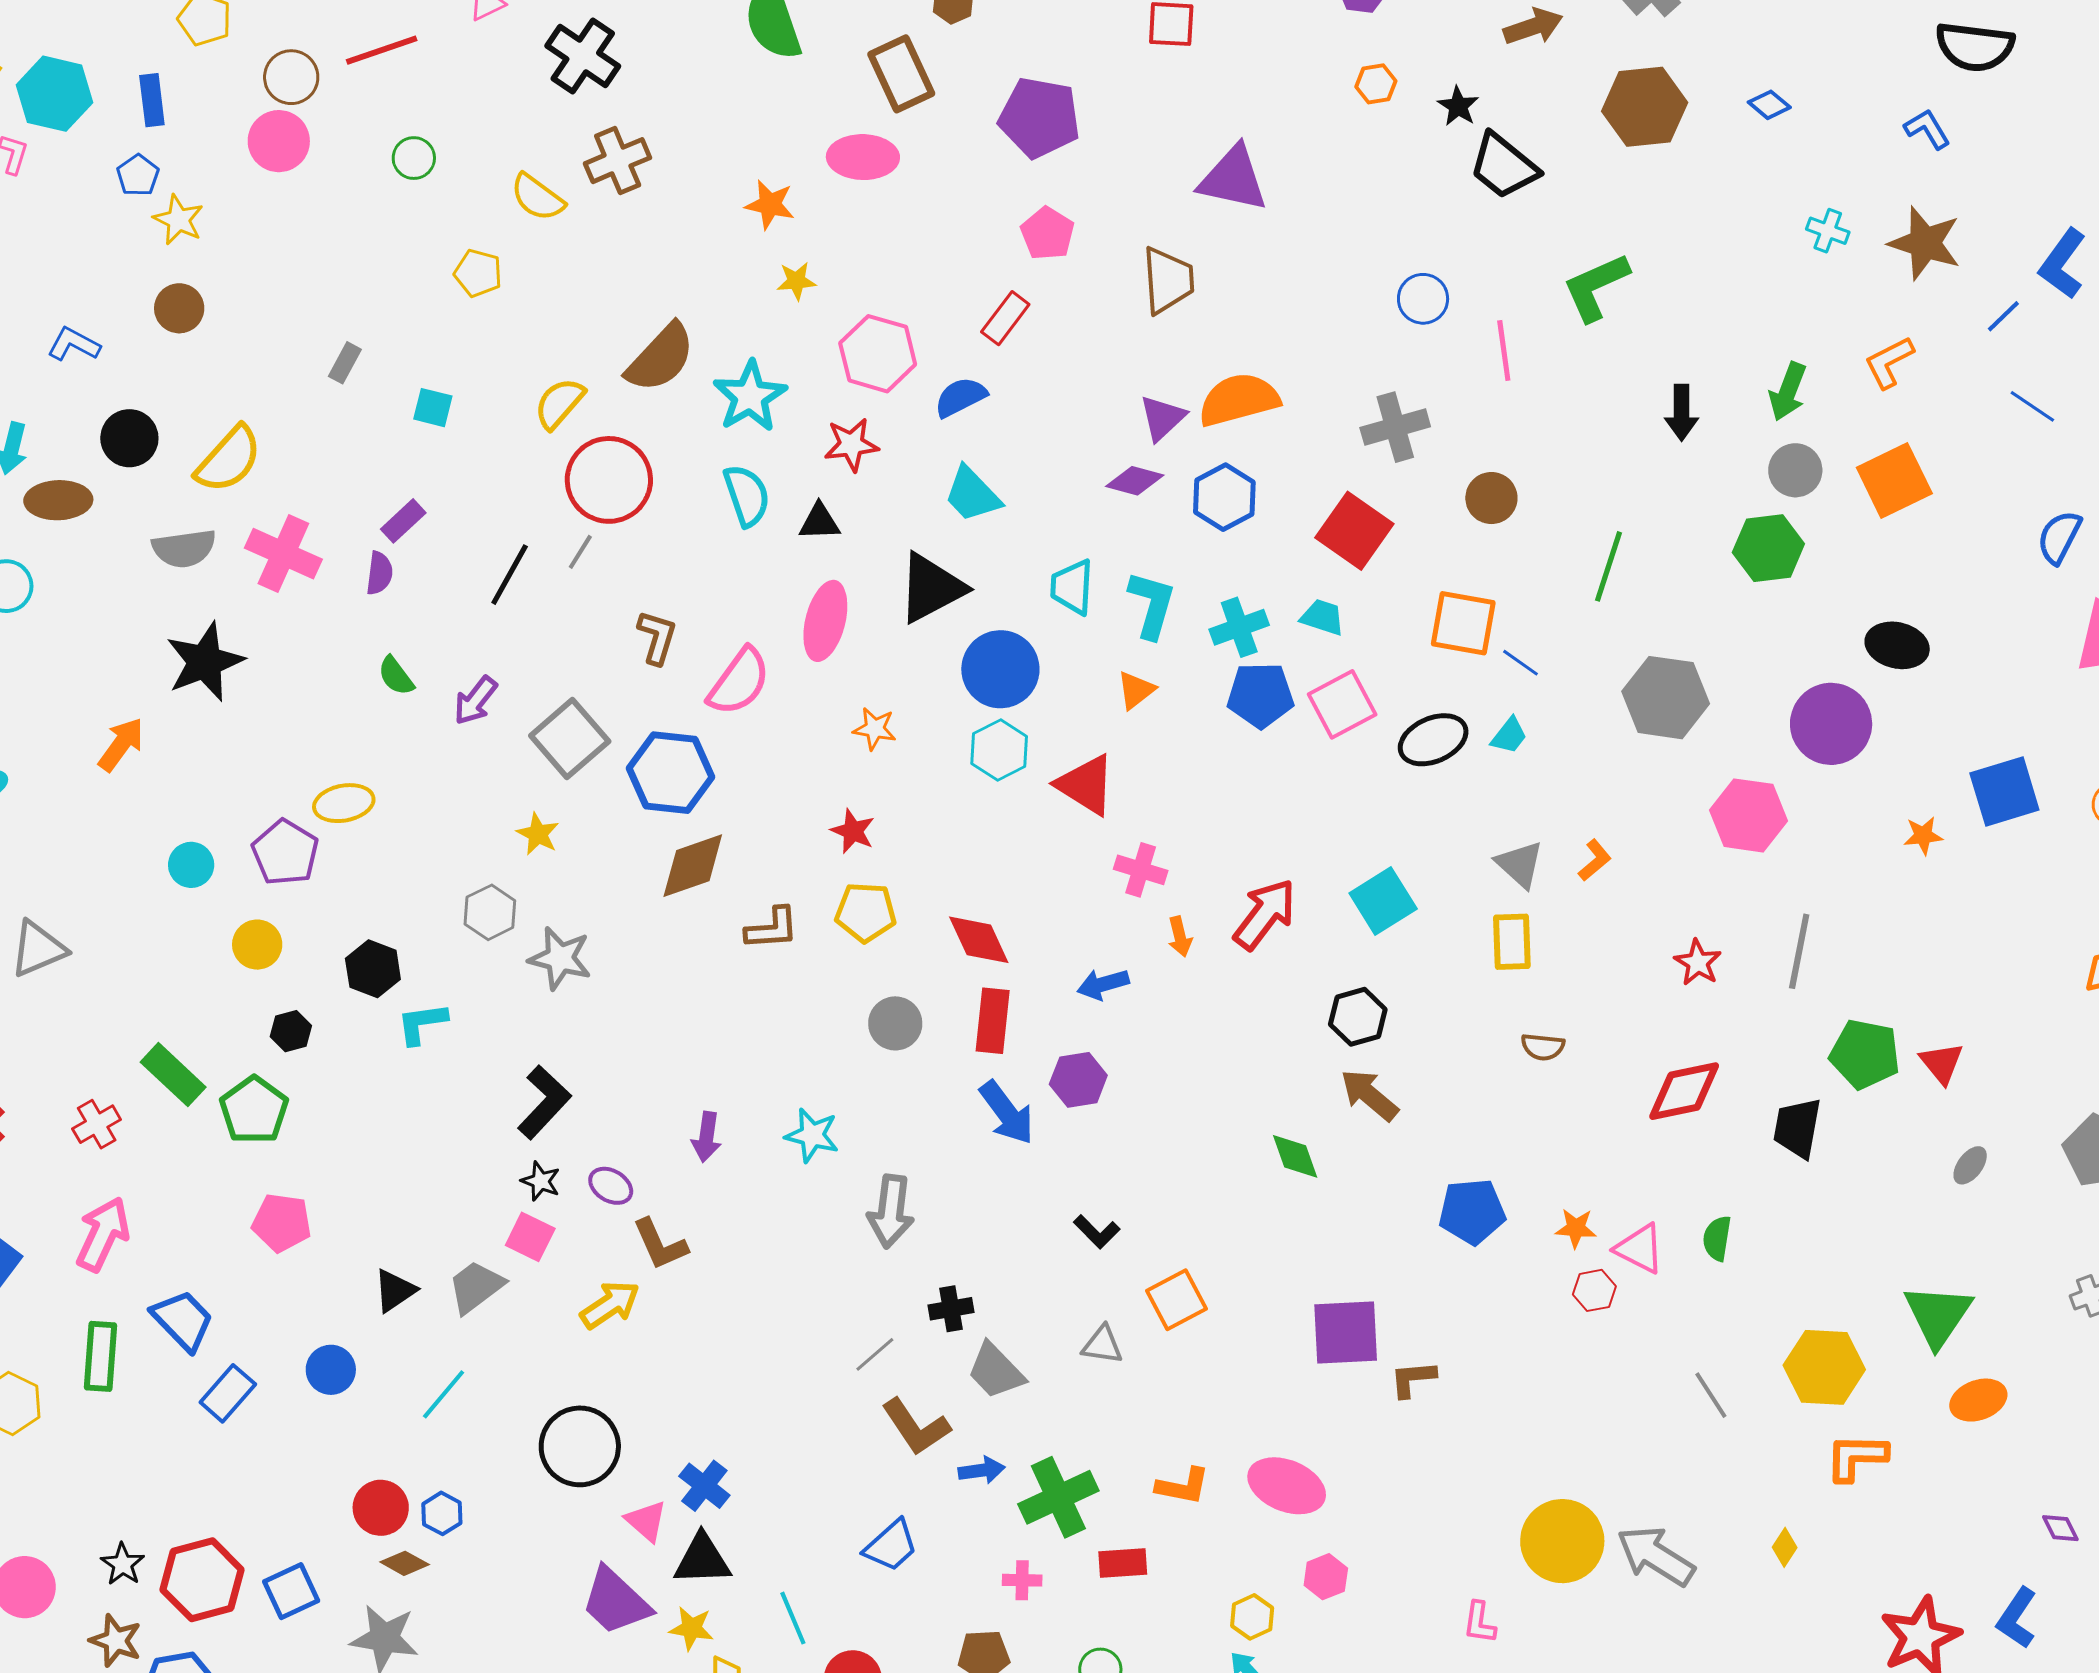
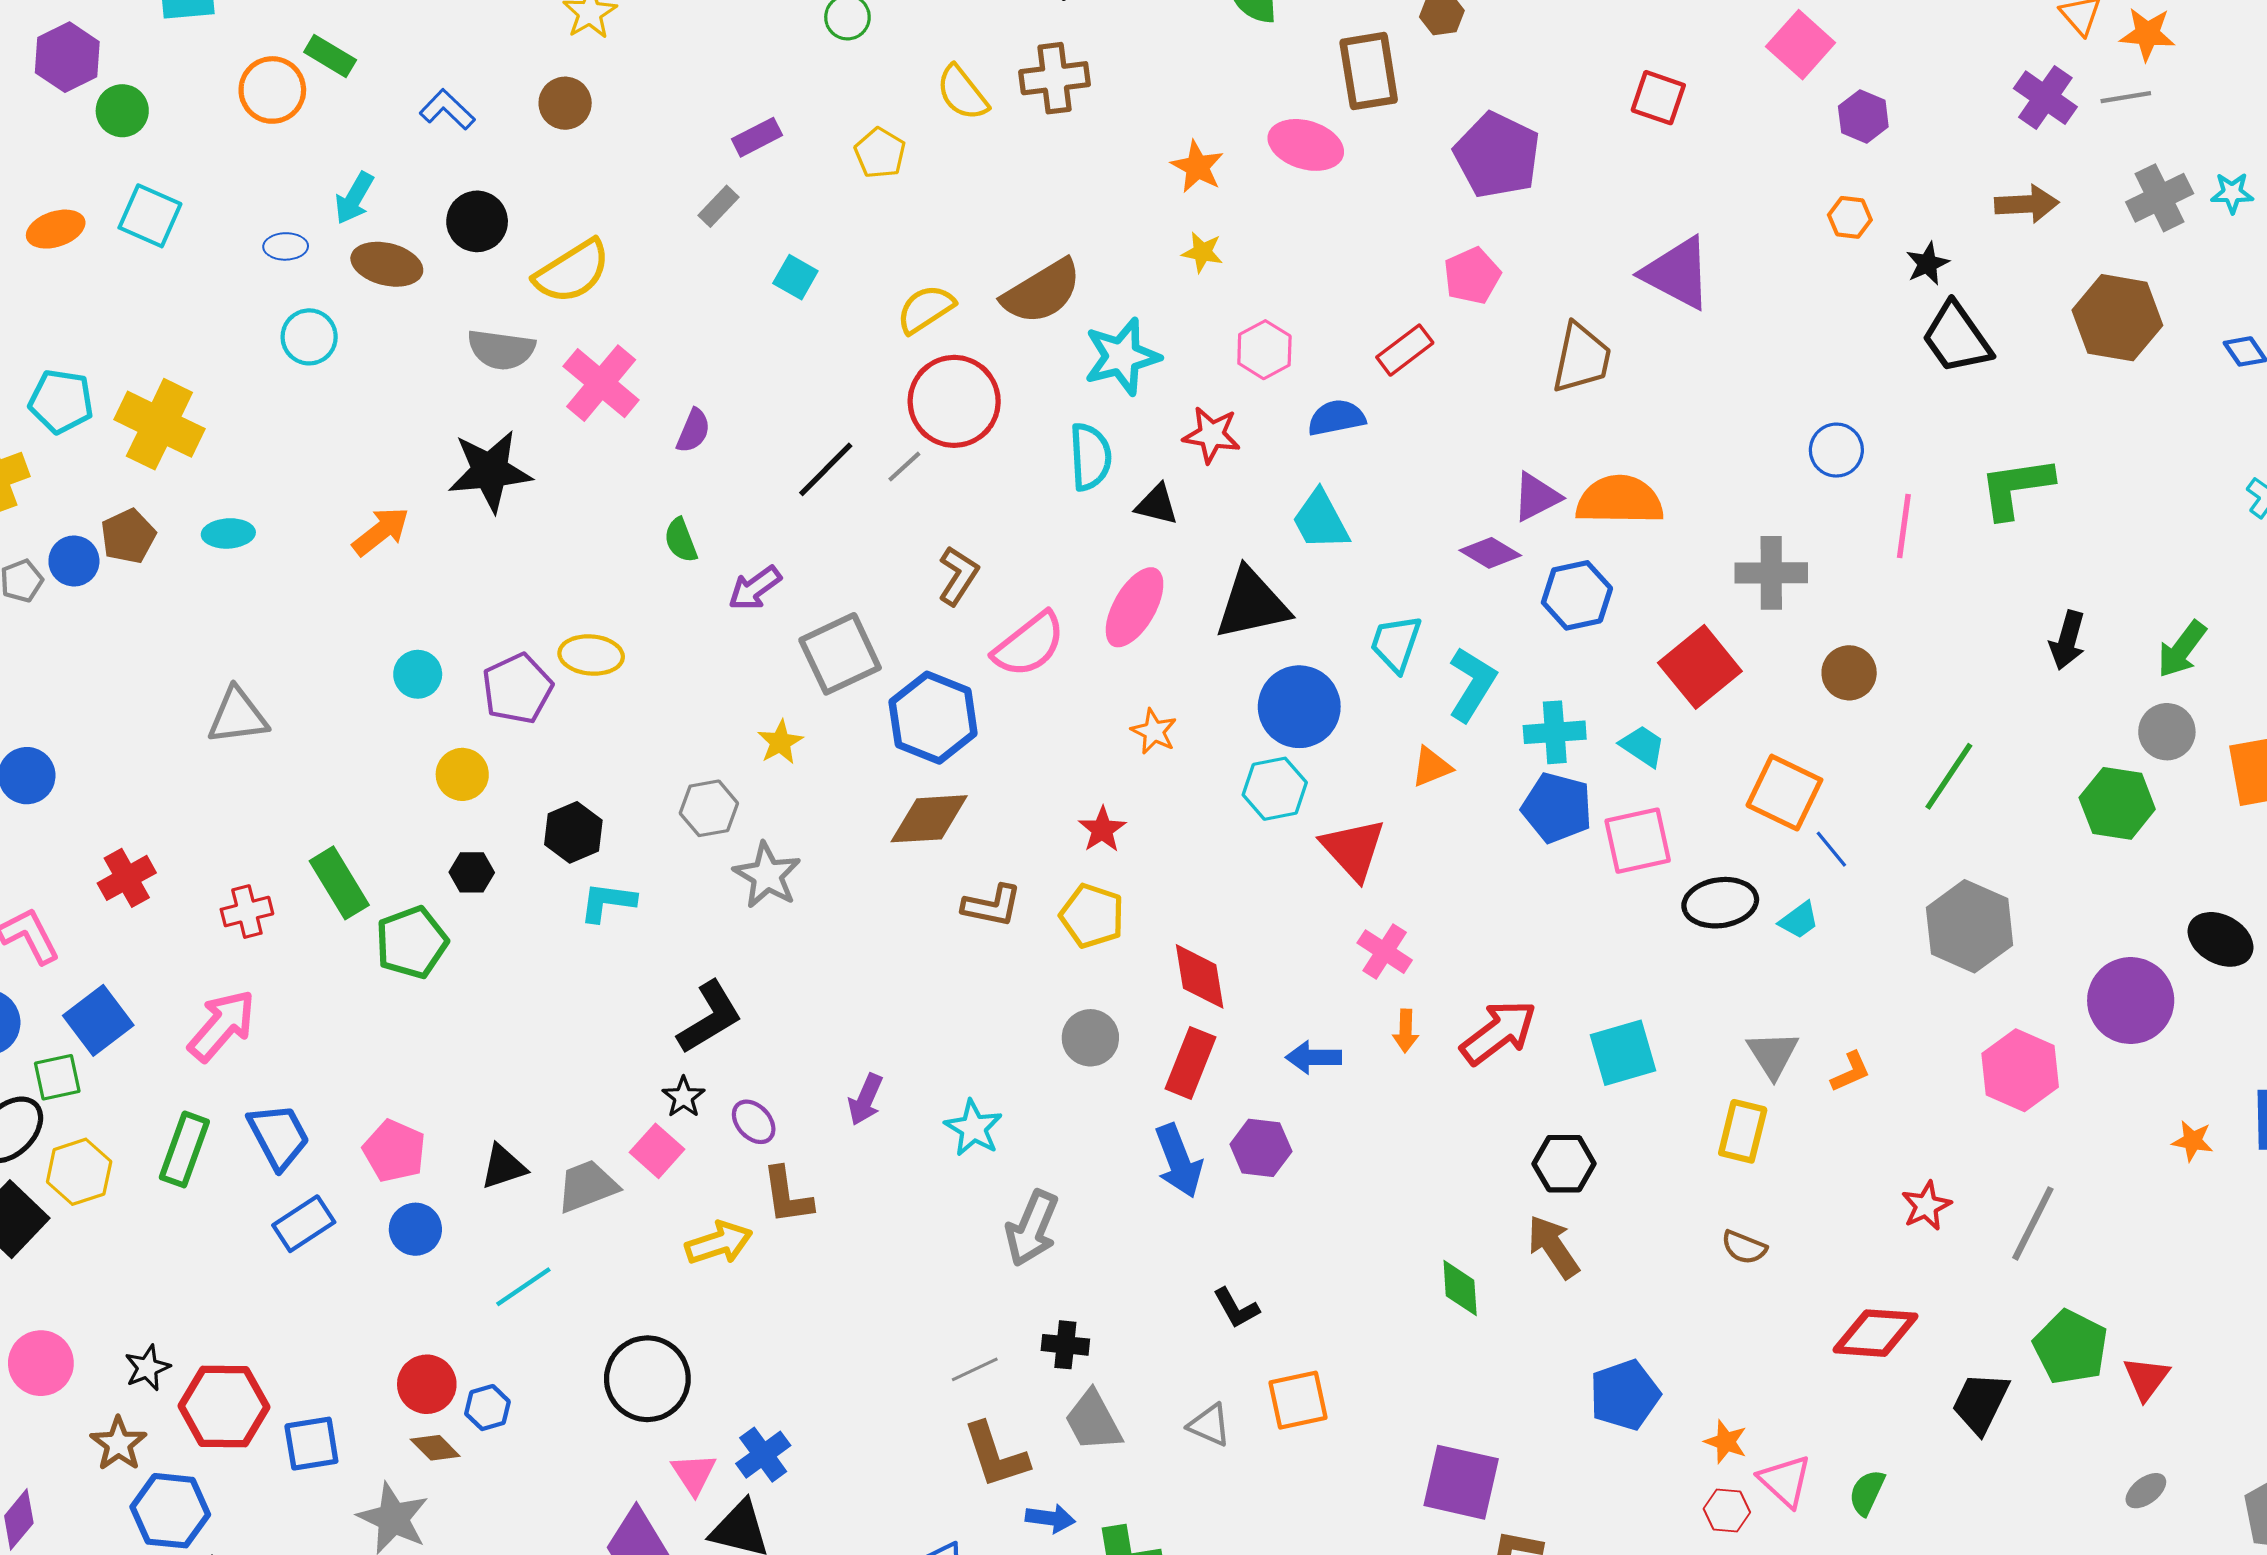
pink hexagon: (878, 354) -> (1264, 350), size x0.7
purple rectangle: (403, 521) -> (757, 137), moved
blue pentagon: (1472, 1212) -> (1625, 1395), turned -30
pink pentagon: (282, 1223) -> (394, 1151), moved

